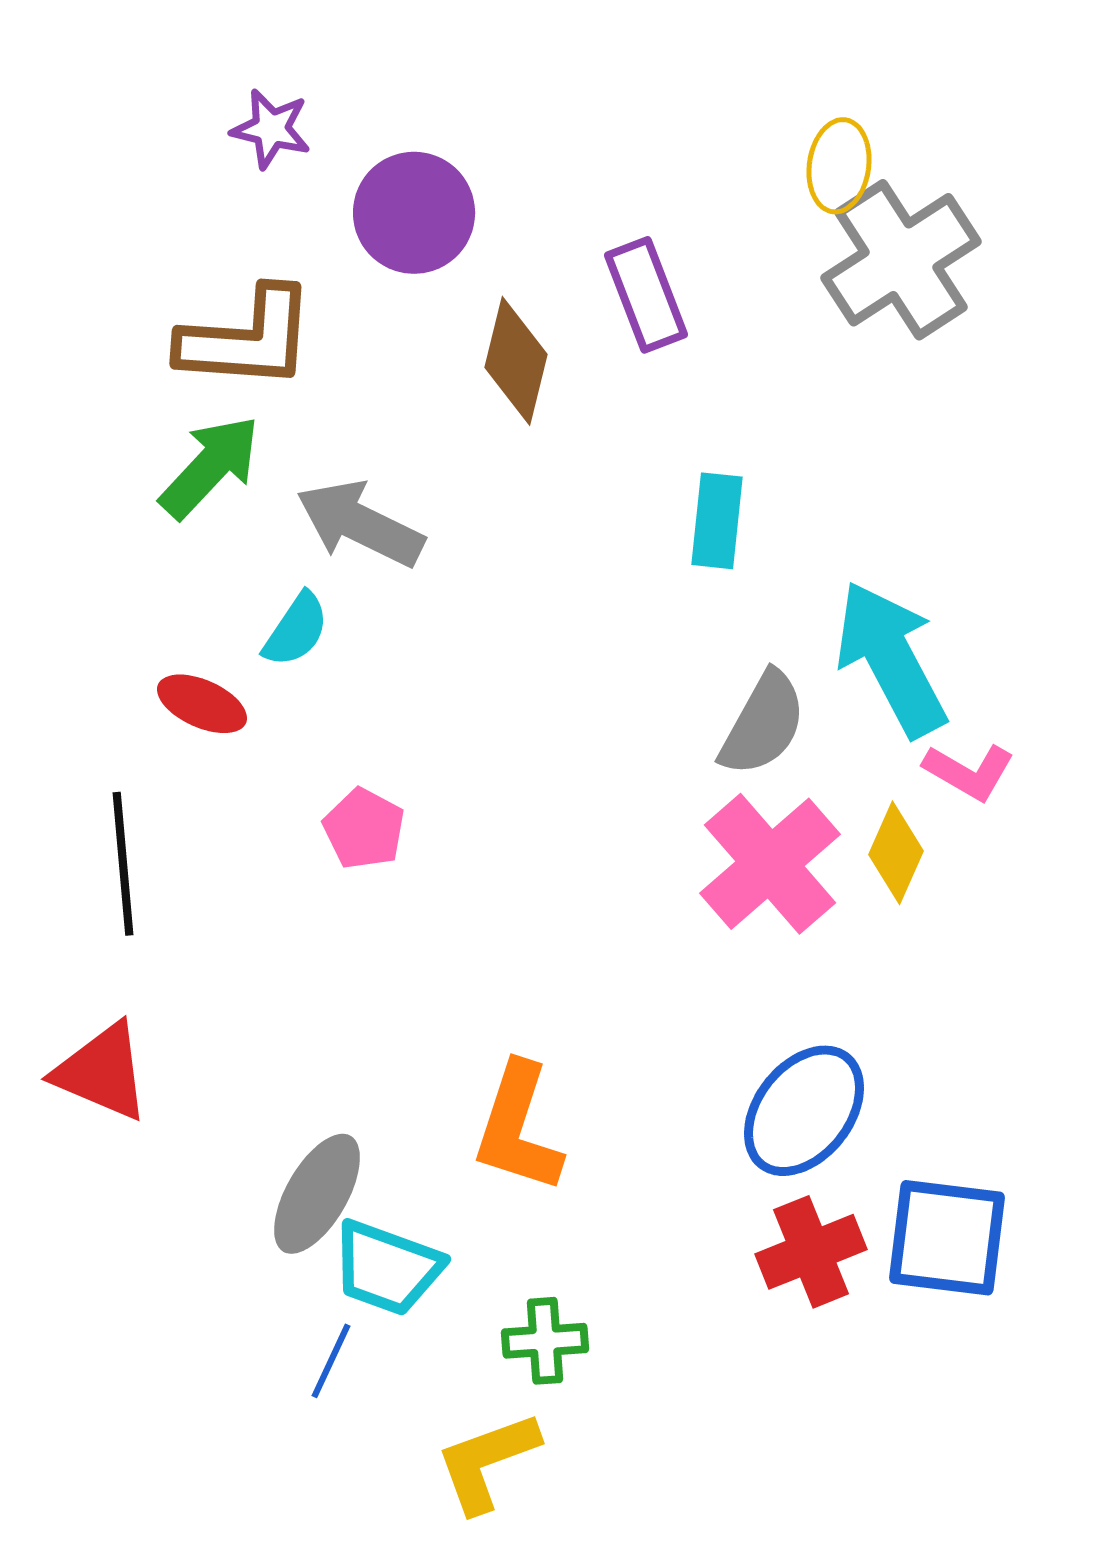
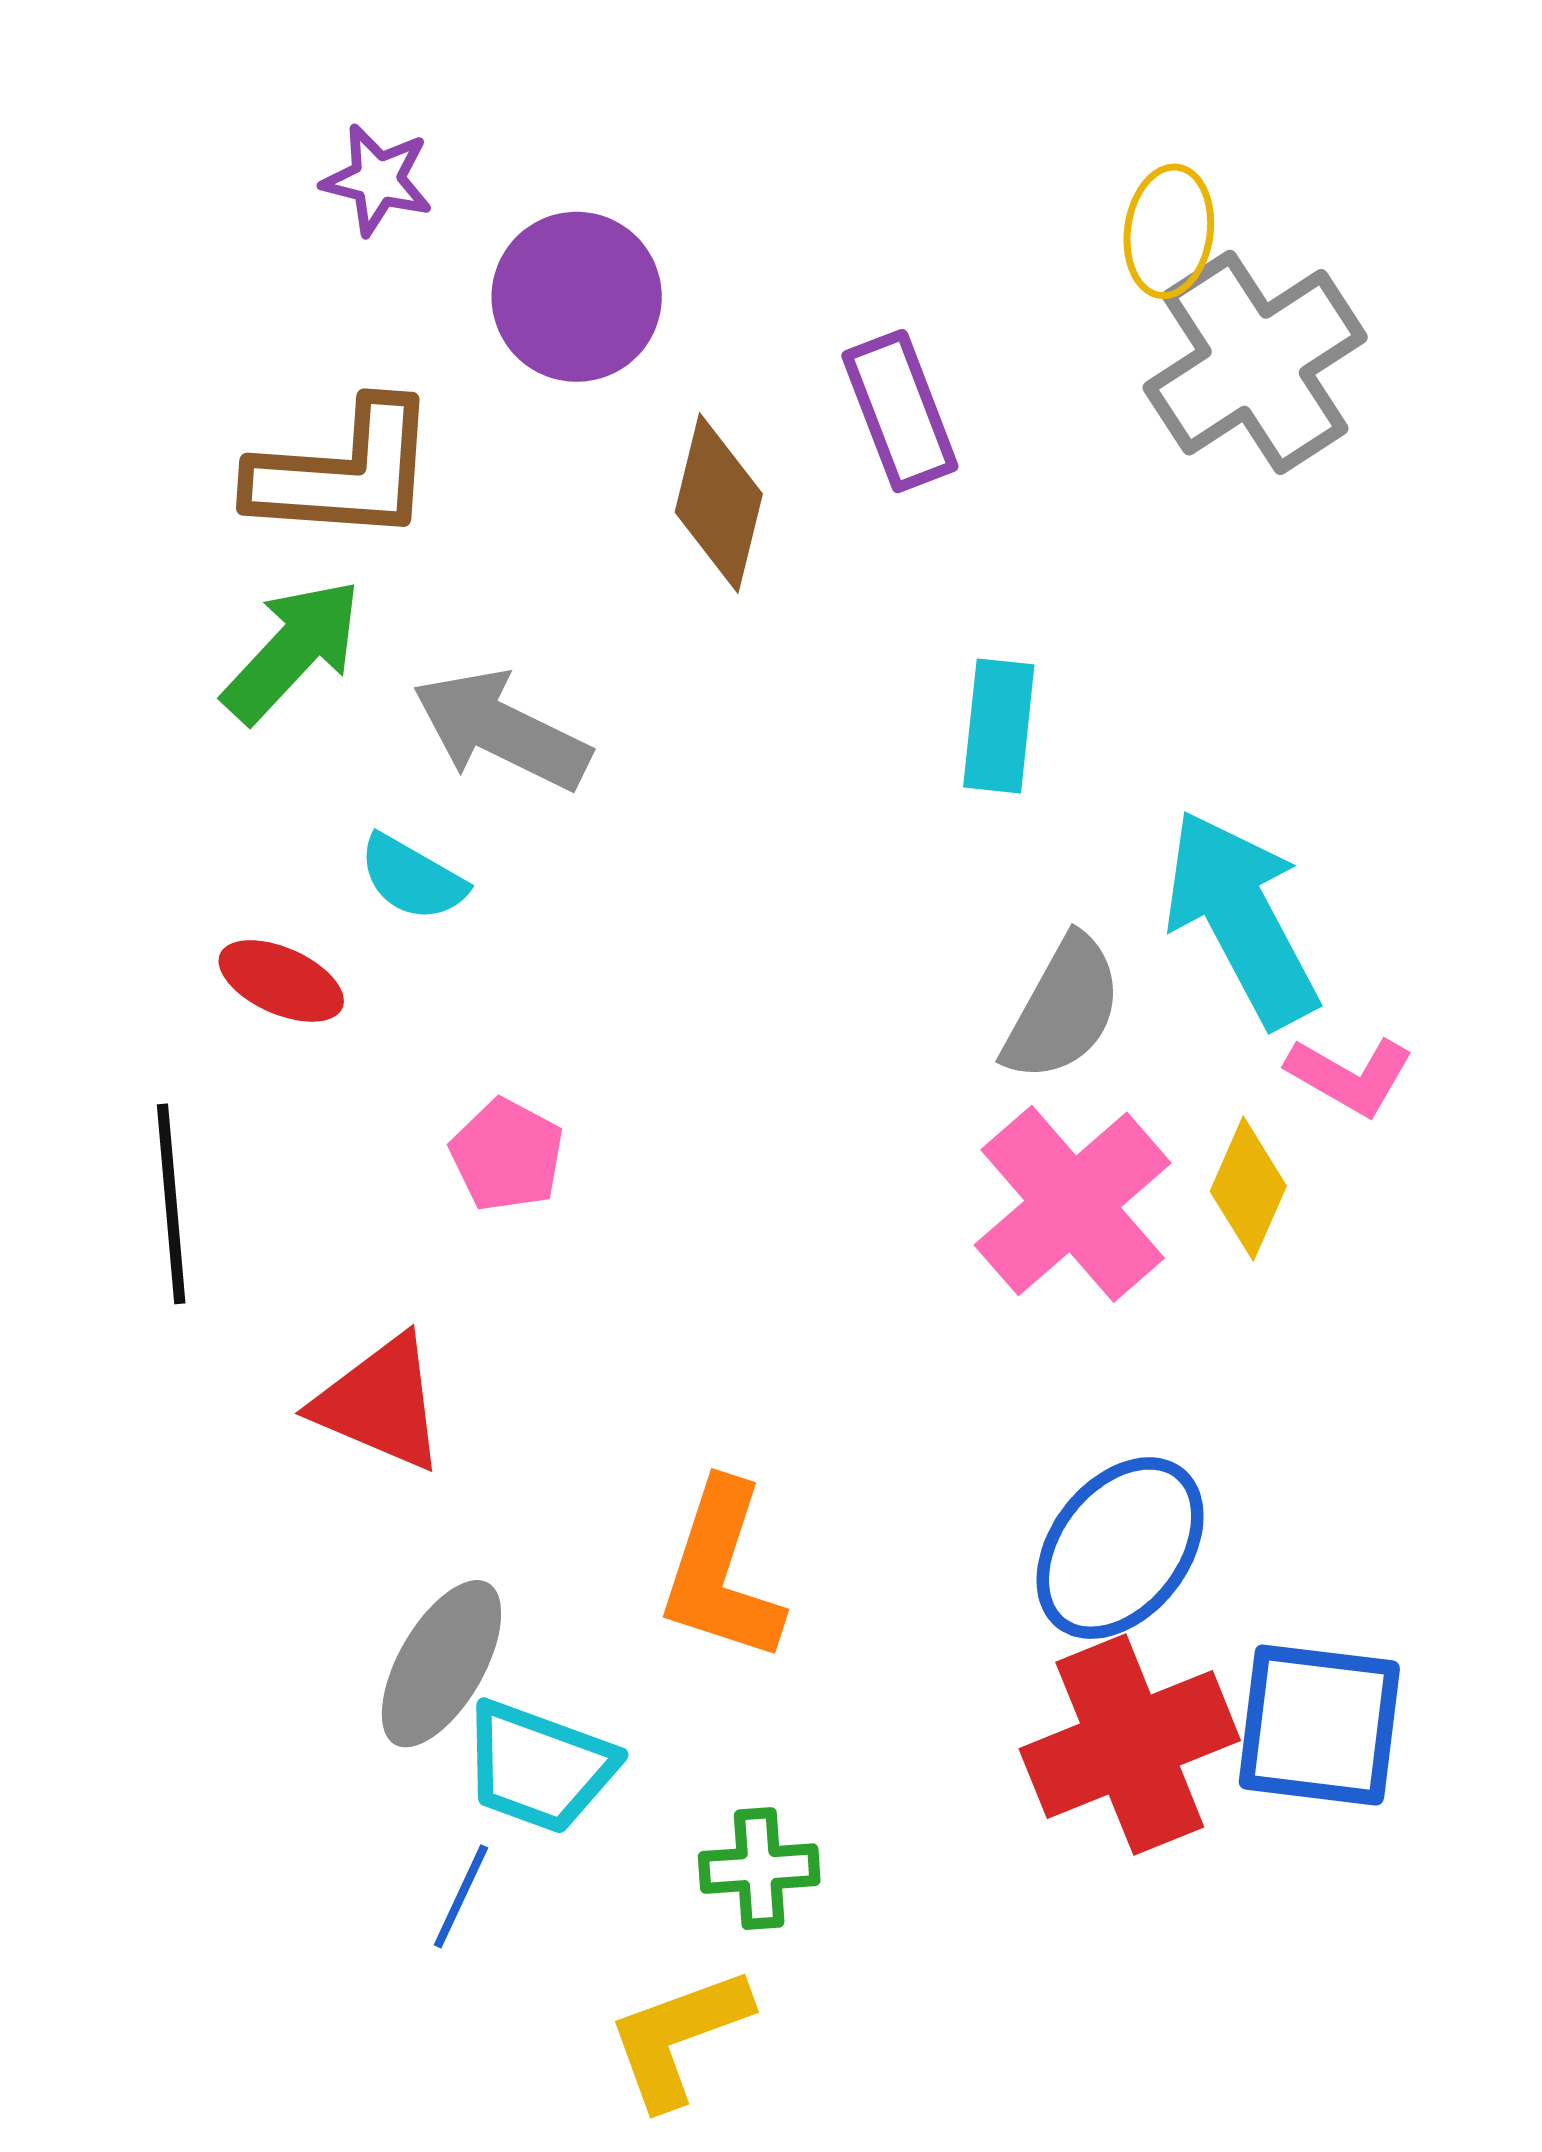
cyan semicircle: (296, 630) -> (412, 878), turned 86
red triangle: (102, 1072) -> (380, 1403), moved
red cross: (811, 1252) -> (1130, 1745), size x1.4

